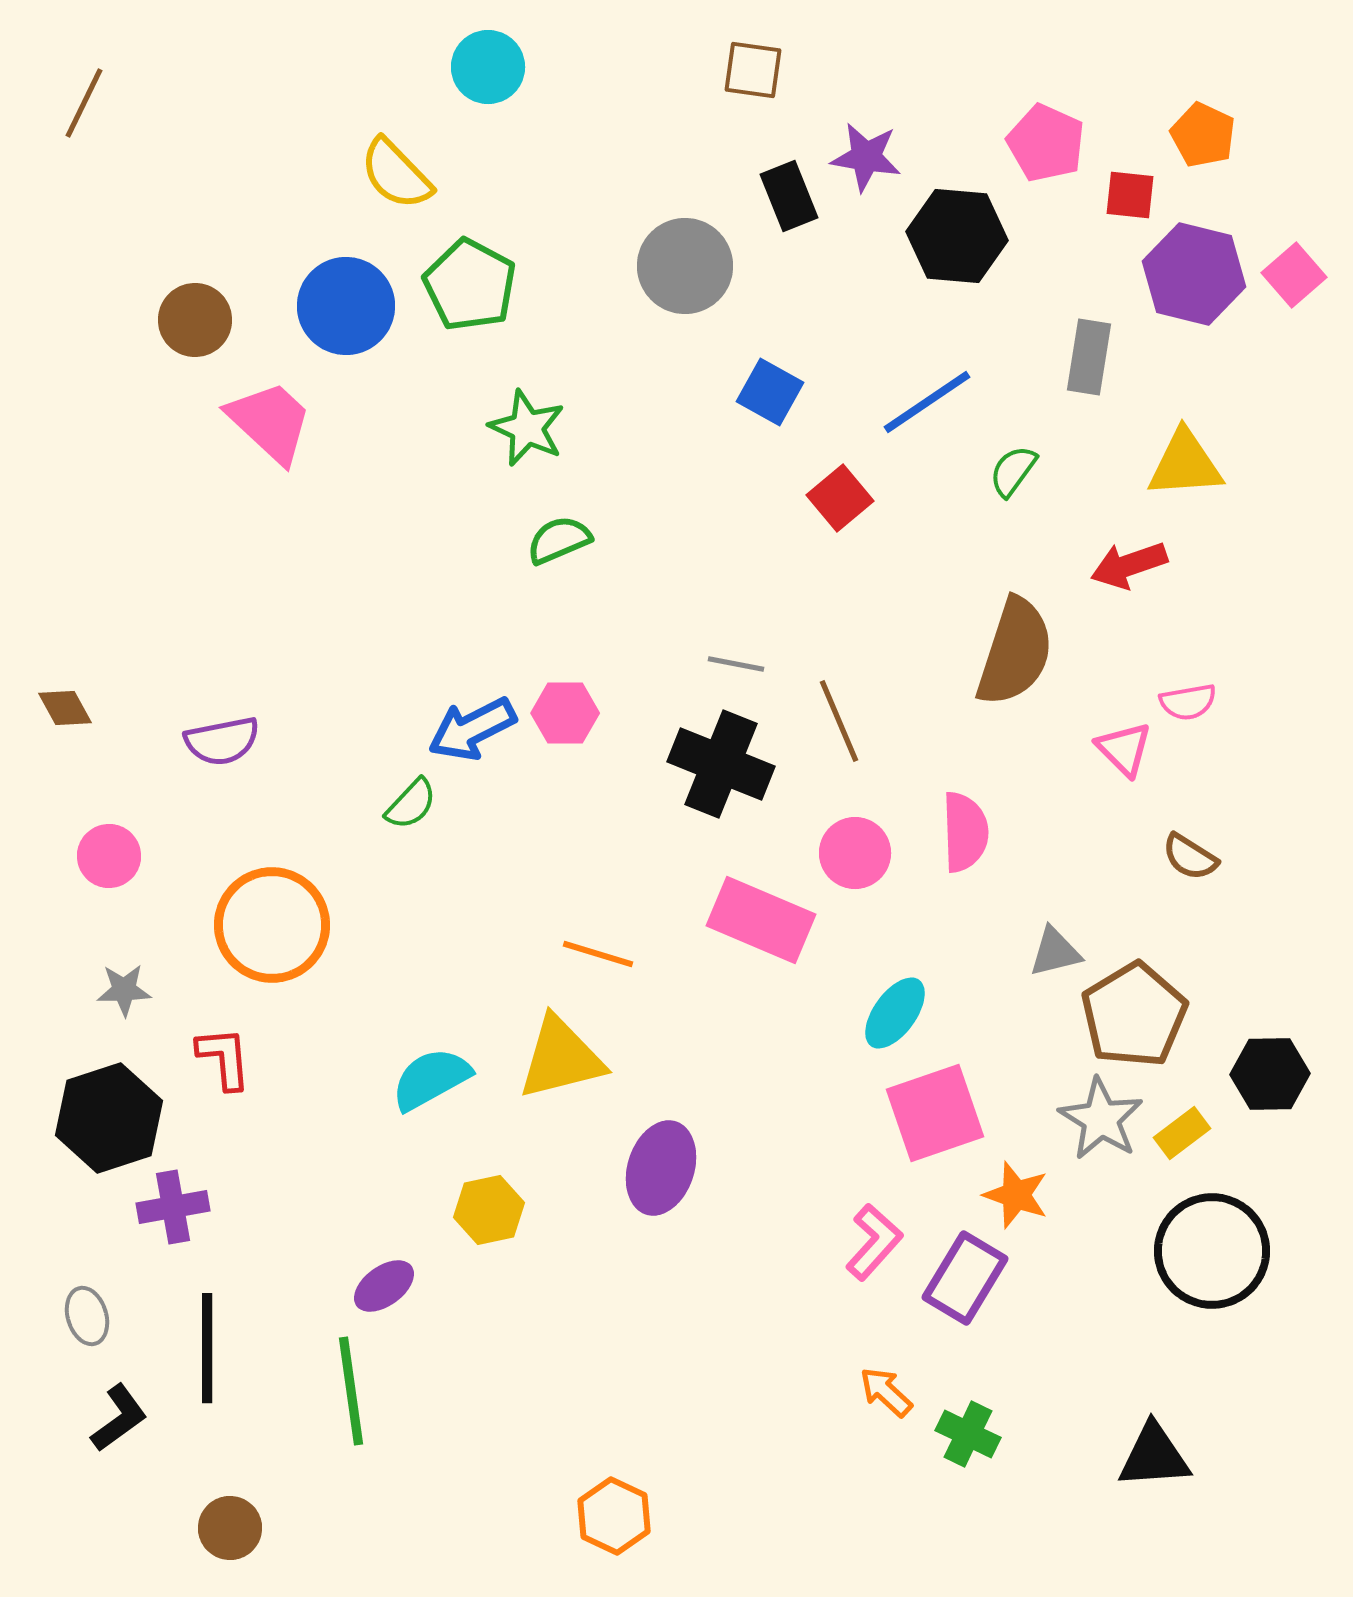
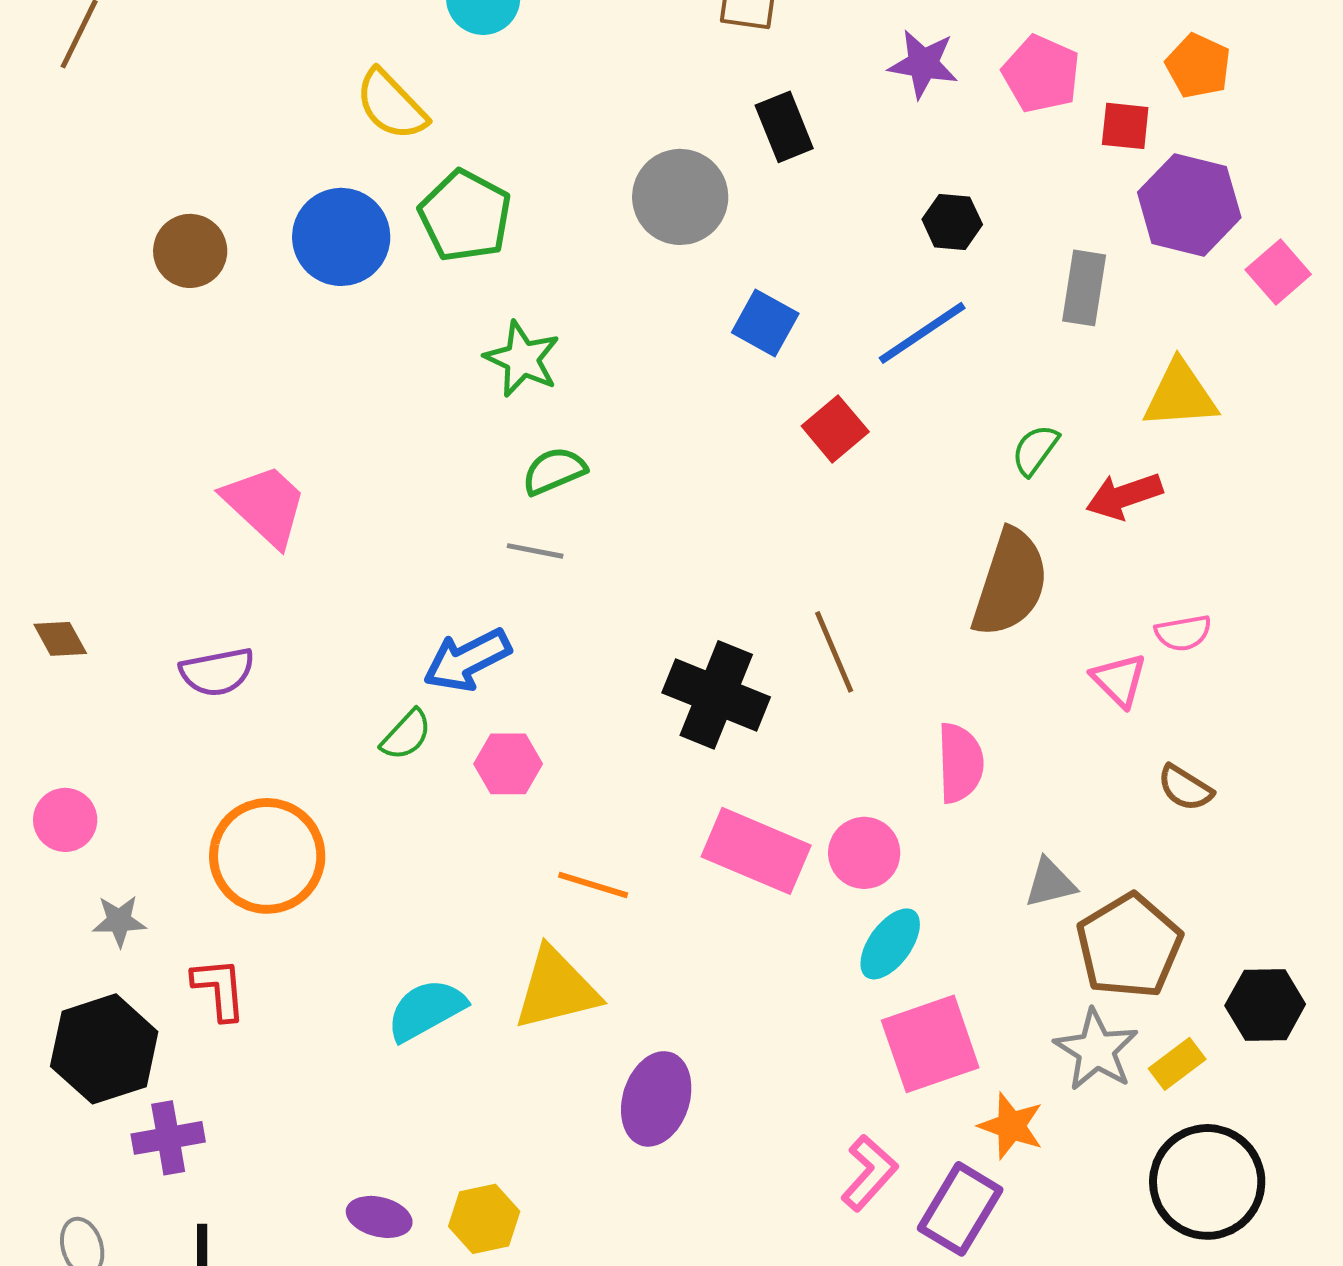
purple star: (866, 157) -> (923, 64), moved
black hexagon: (957, 236) -> (952, 222), moved, size x0.6
pink square: (1294, 275) -> (1278, 272), moved
pink trapezoid: (270, 422) -> (265, 505), moved
green semicircle: (1013, 471) -> (1035, 450), moved
gray line: (736, 664) -> (535, 551), moved
pink hexagon: (565, 713) -> (508, 764), moved
pink circle: (855, 853) -> (864, 853), moved
pink circle: (109, 856) -> (65, 820), moved
yellow hexagon: (489, 1210) -> (484, 1219), moved
purple ellipse: (384, 1286) -> (379, 1217), turned 50

